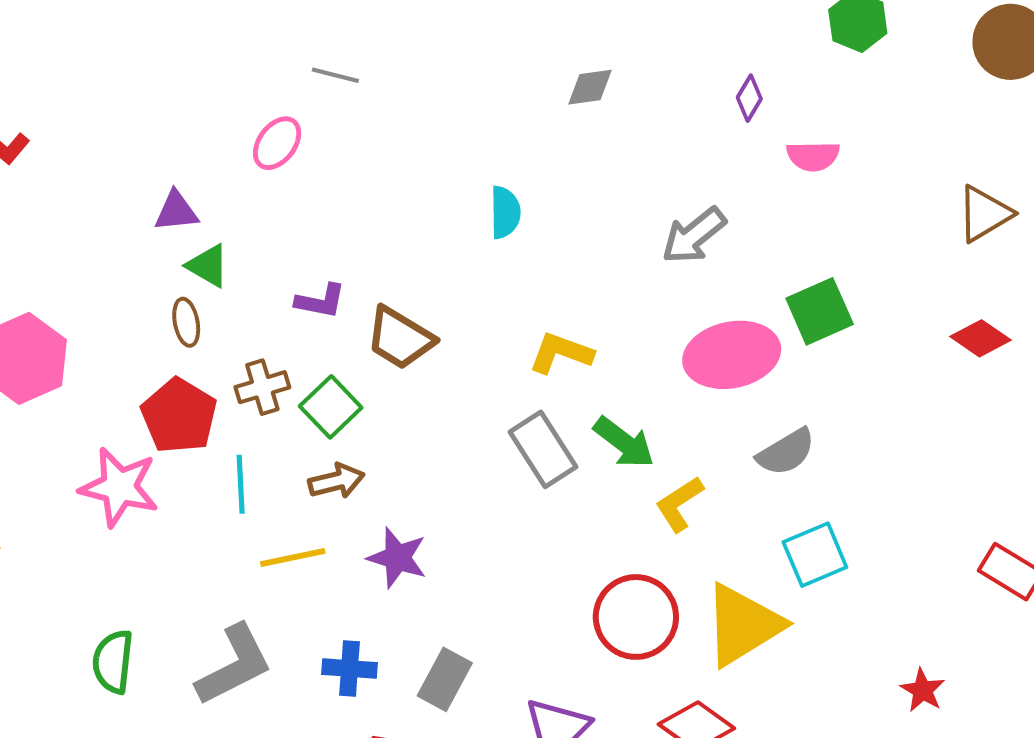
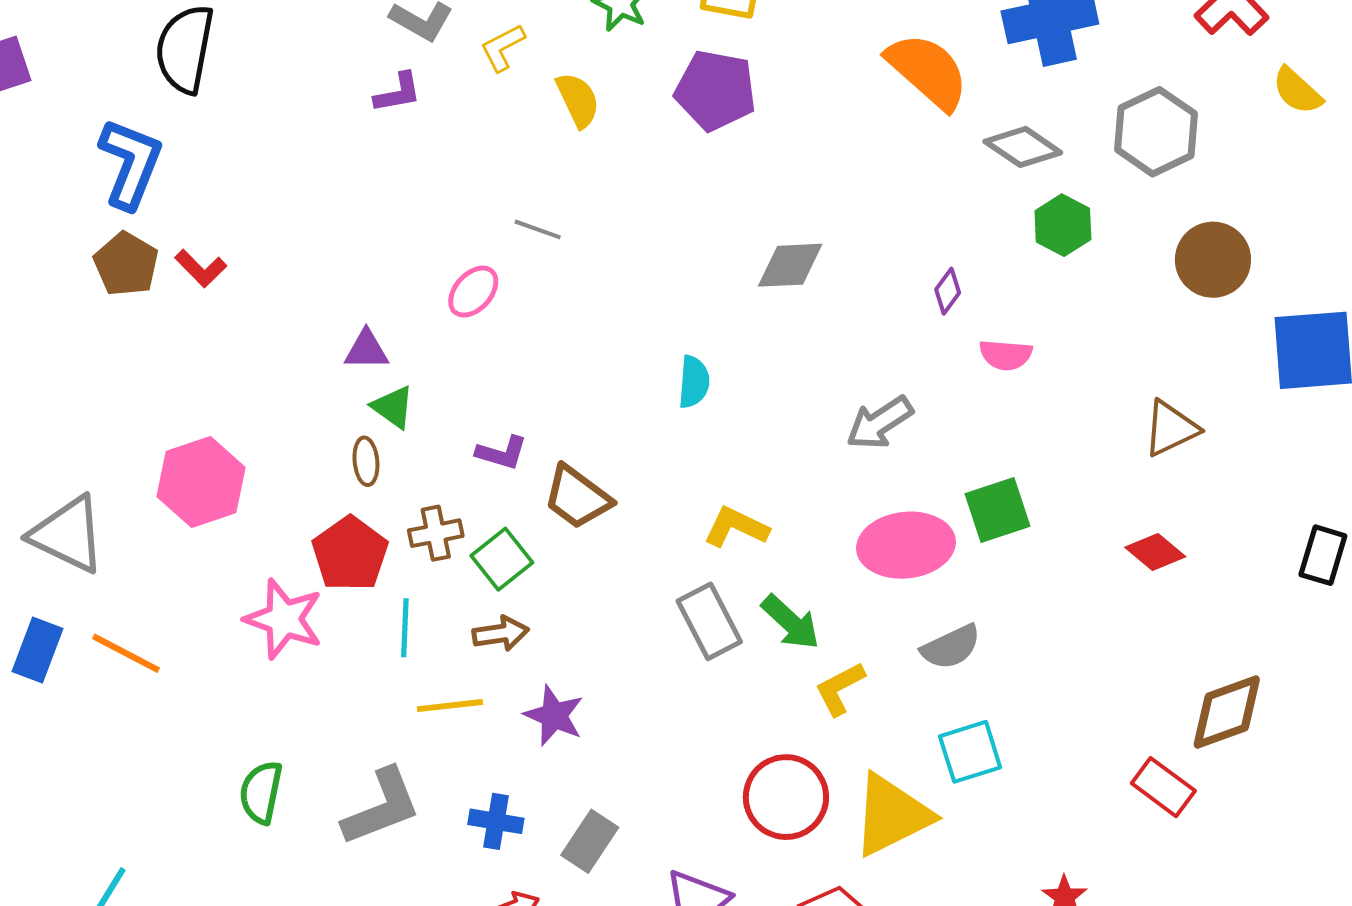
gray diamond: (590, 87) -> (790, 265), size x1.4

